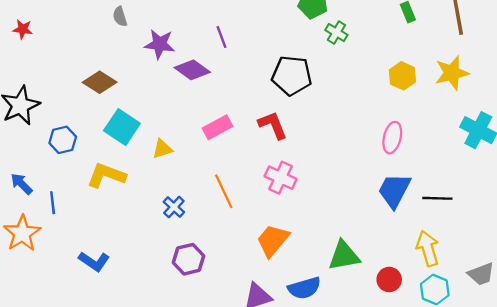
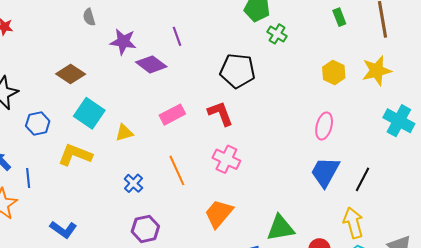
black line: (437, 198) -> (362, 179), turned -65

